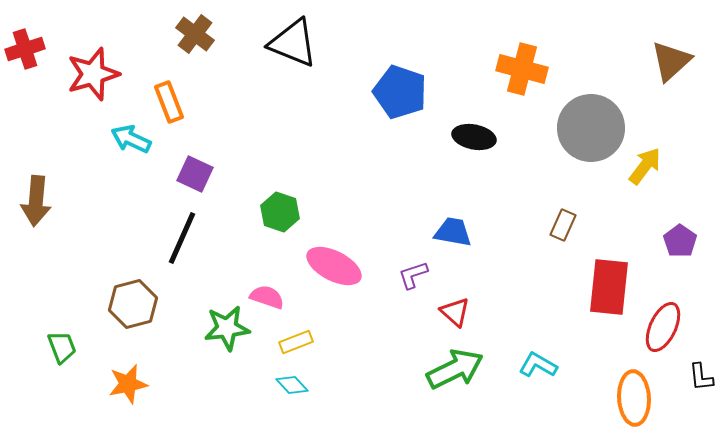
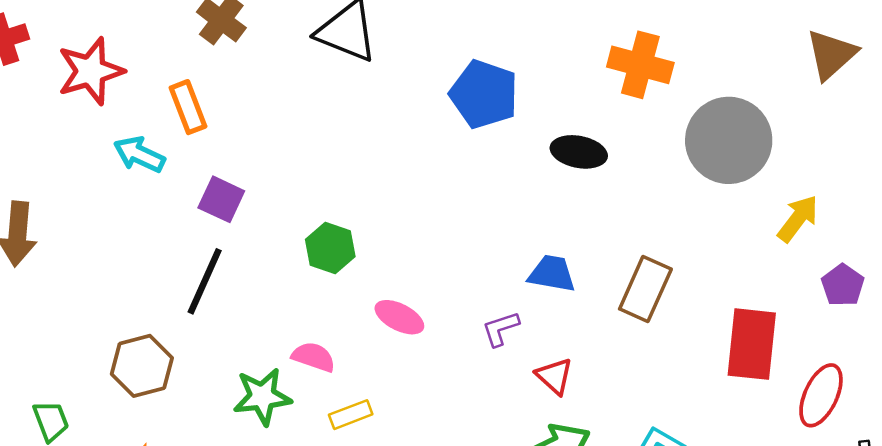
yellow arrow: (645, 166) -> (798, 219), moved
brown rectangle: (563, 225) -> (645, 289), moved, size x1.6
pink ellipse: (334, 266) -> (399, 317), size x0.7

